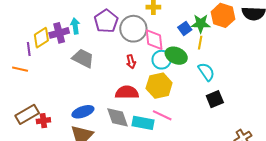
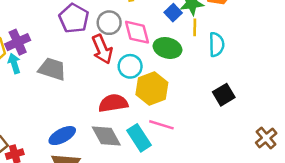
cyan arrow: (75, 26) -> (14, 64), moved
gray circle: (133, 29) -> (109, 23), size x0.7
cyan circle: (162, 60) -> (130, 66), moved
red arrow: (131, 62) -> (102, 49), moved, size x1.6
cyan semicircle: (206, 72) -> (216, 45), moved, turned 42
cyan rectangle: (143, 123) -> (139, 138), turned 55

